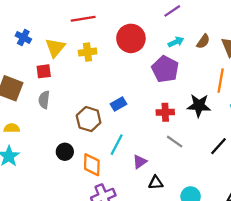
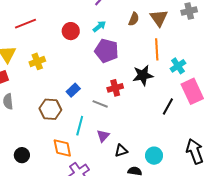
red circle: (131, 38) -> (71, 31), size x0.7
cyan arrow: (176, 42) -> (99, 26), moved
yellow cross: (88, 52) -> (37, 61), moved
gray line: (175, 142) -> (100, 104), moved
black circle: (65, 152) -> (22, 155), moved

